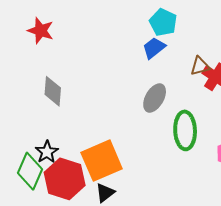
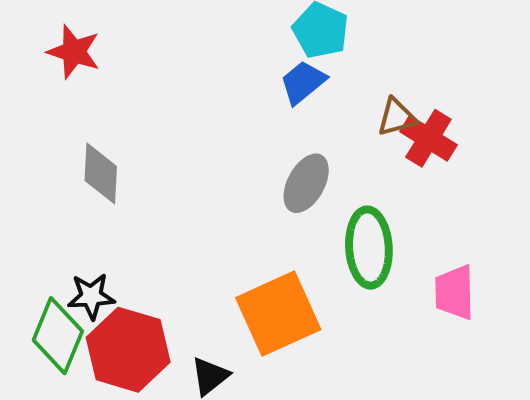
black star: (47, 152) -> (91, 296), turned 30
orange square: (102, 161) -> (278, 314), moved

